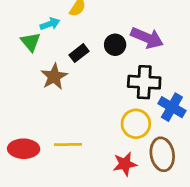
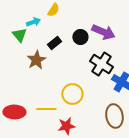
black cross: (144, 82) -> (101, 64), turned 30
yellow circle: (136, 124) -> (72, 94), moved
red star: (125, 164) -> (66, 126), moved

